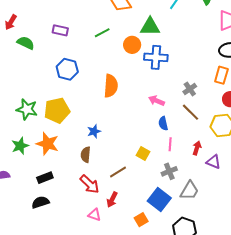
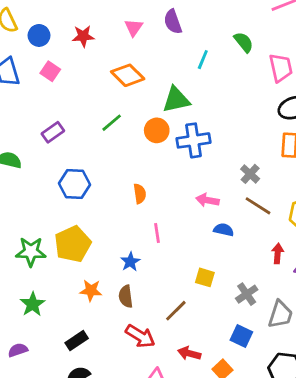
purple rectangle: (60, 30) -> (53, 132), turned -35
orange semicircle: (111, 86) -> (140, 194), size x0.6
blue semicircle: (163, 123) -> (224, 230), turned 128
orange star: (47, 144) -> (91, 290), moved, size x0.7
pink line: (170, 144) -> (157, 233), moved
blue square: (159, 199) -> (241, 336), size x0.7
red arrow: (112, 200) -> (189, 353), moved, turned 91

